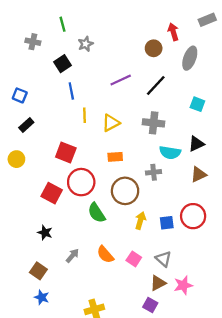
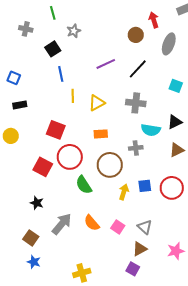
black rectangle: (26, 125) -> (20, 105), turned 32
blue square: (167, 223) -> (145, 186), moved
gray arrow: (72, 256) -> (62, 224), size x1.6
pink star: (183, 285) -> (176, 251), moved

